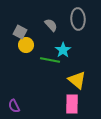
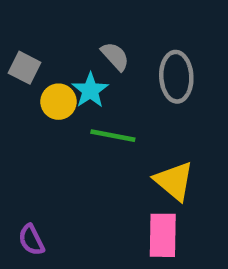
gray ellipse: (78, 19) -> (176, 77), moved
gray square: (20, 32) -> (25, 68), moved
cyan star: (63, 50) -> (90, 90), moved

